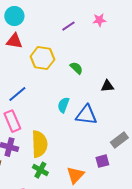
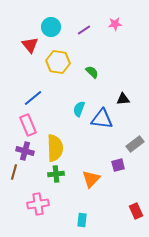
cyan circle: (14, 16) -> (51, 27), moved
red triangle: (14, 41) -> (30, 45), turned 42
black triangle: (107, 86) -> (123, 99), moved
green cross: (40, 170) -> (56, 174), turned -35

